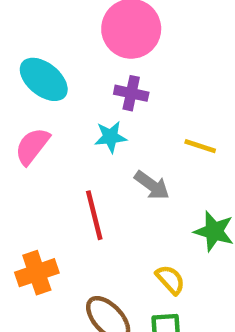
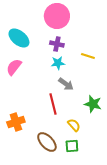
cyan star: (110, 137) -> (58, 63), moved
yellow line: (200, 146) -> (88, 56), moved
red line: (94, 215) -> (53, 104), moved

